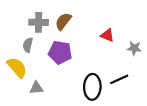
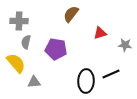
brown semicircle: (63, 21) -> (71, 14), moved
gray cross: (39, 22) -> (19, 21), moved
red triangle: (107, 35) -> (100, 33), turned -40

